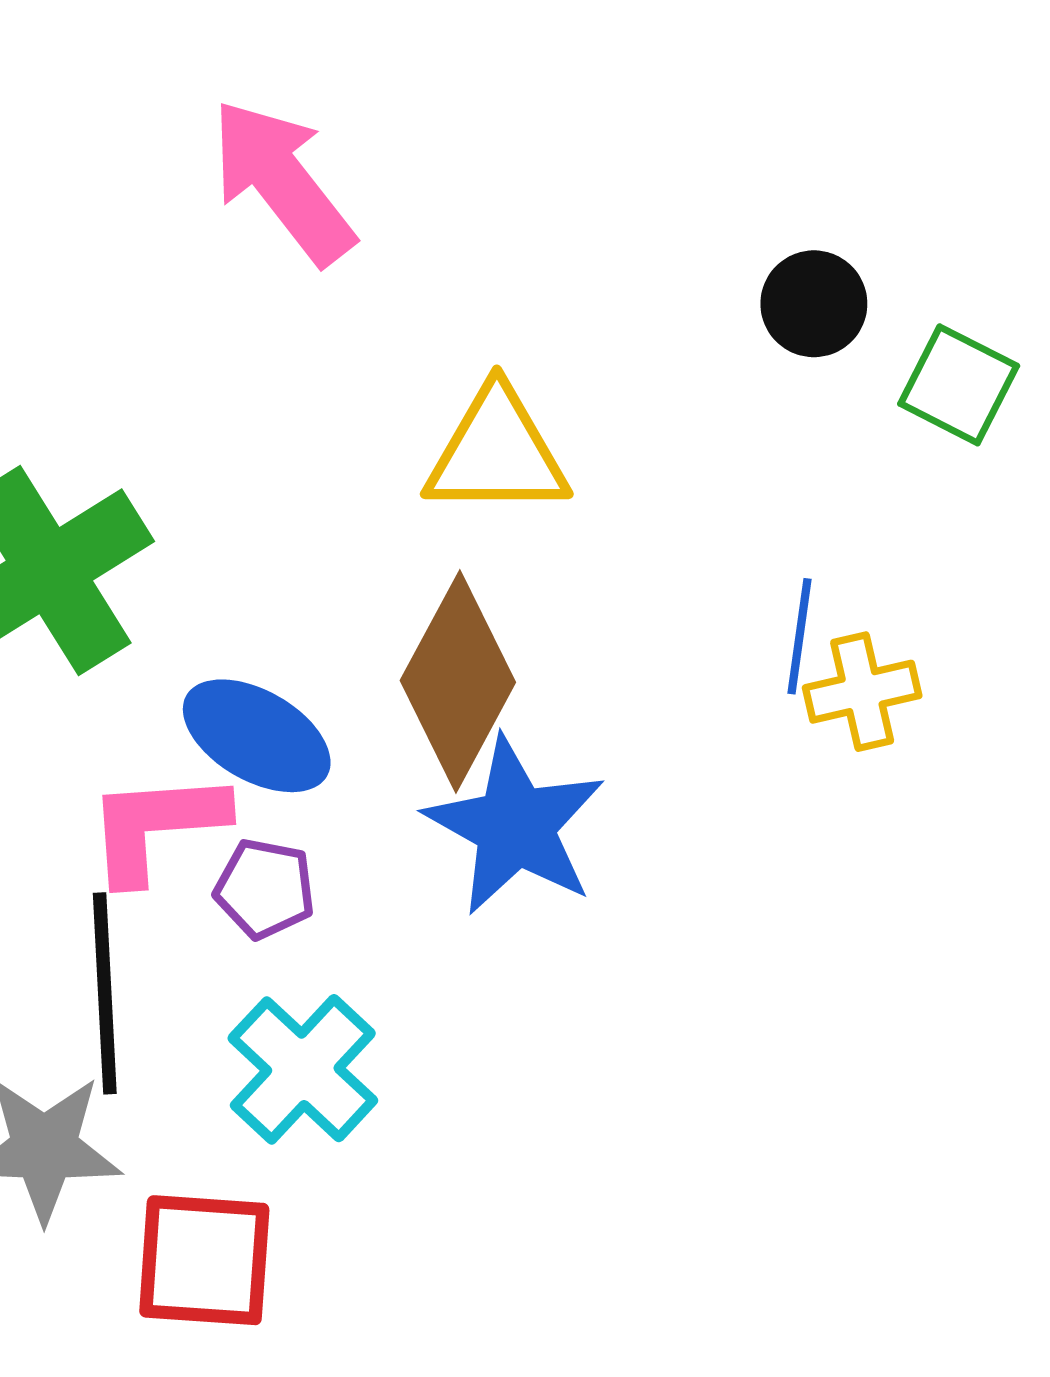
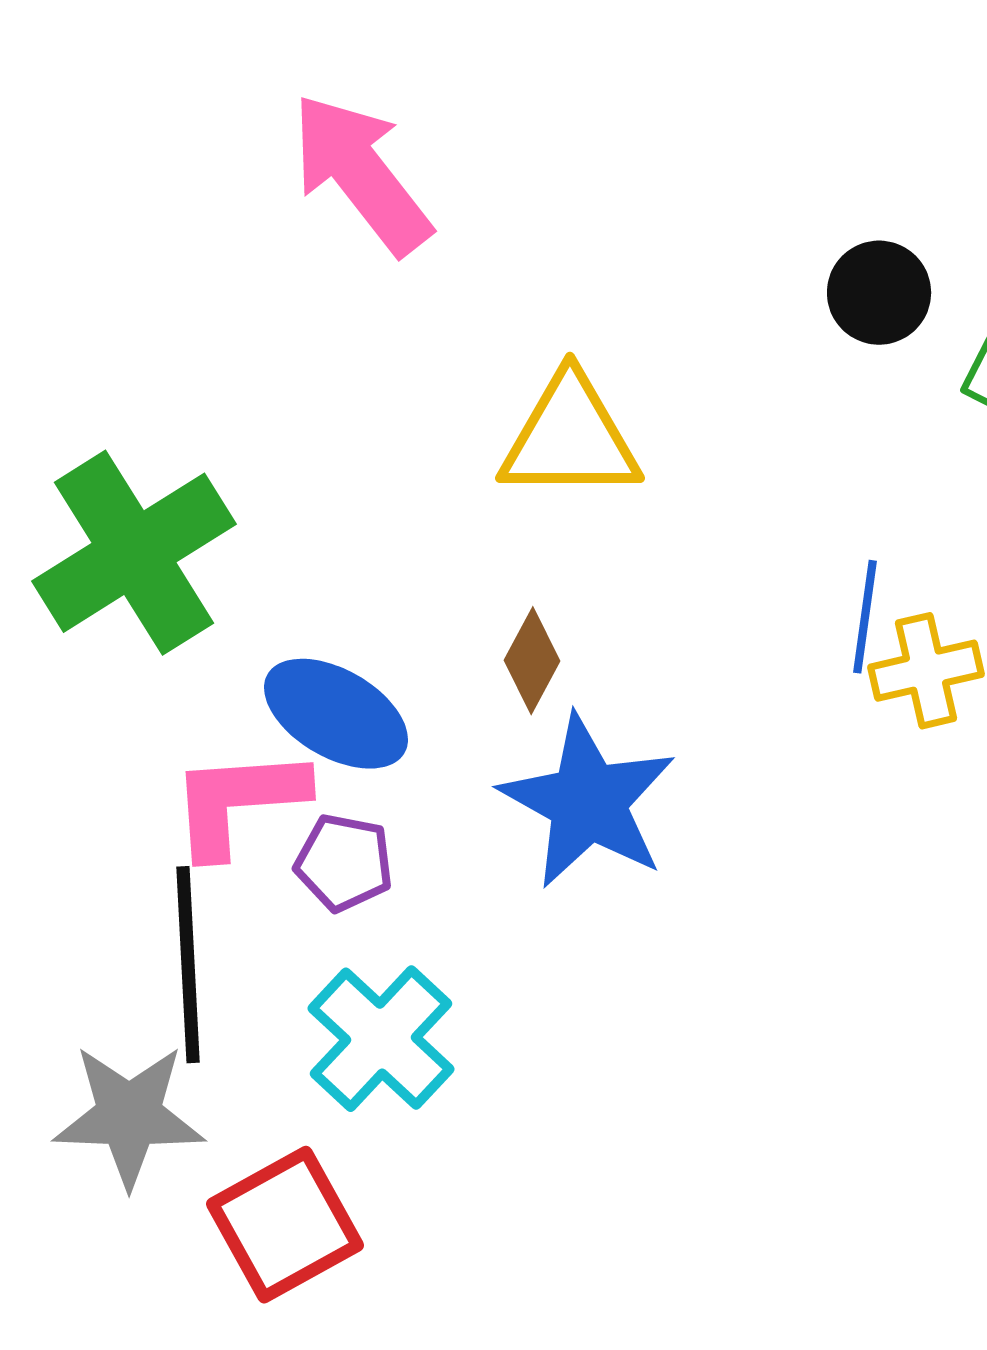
brown diamond: (458, 681) -> (532, 661), size x0.5
red square: (204, 1260) -> (285, 1225), turned -33

